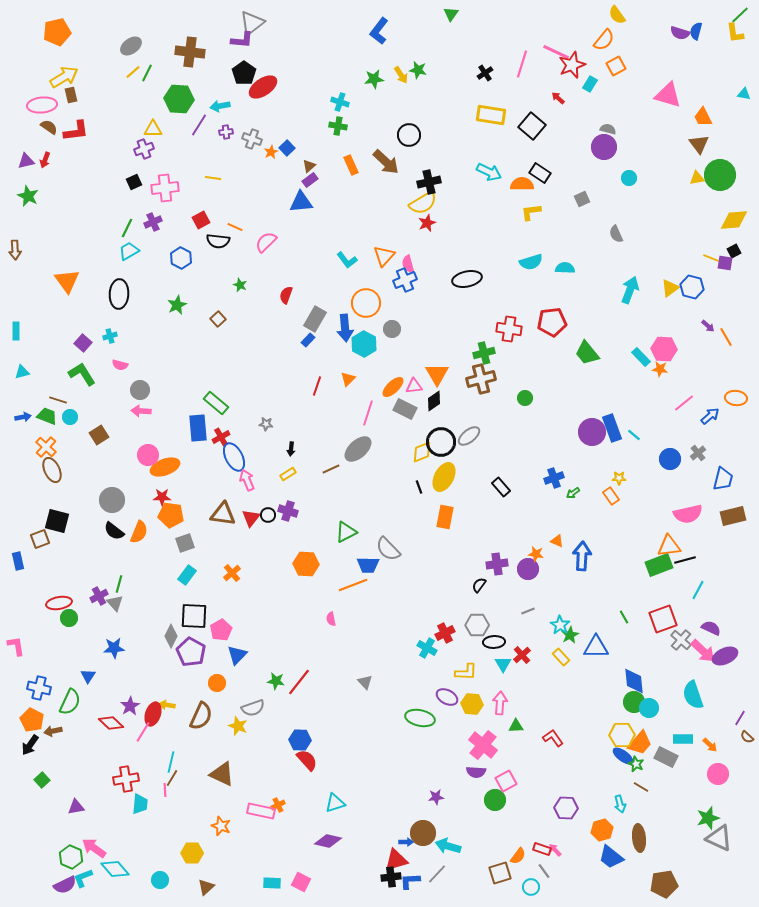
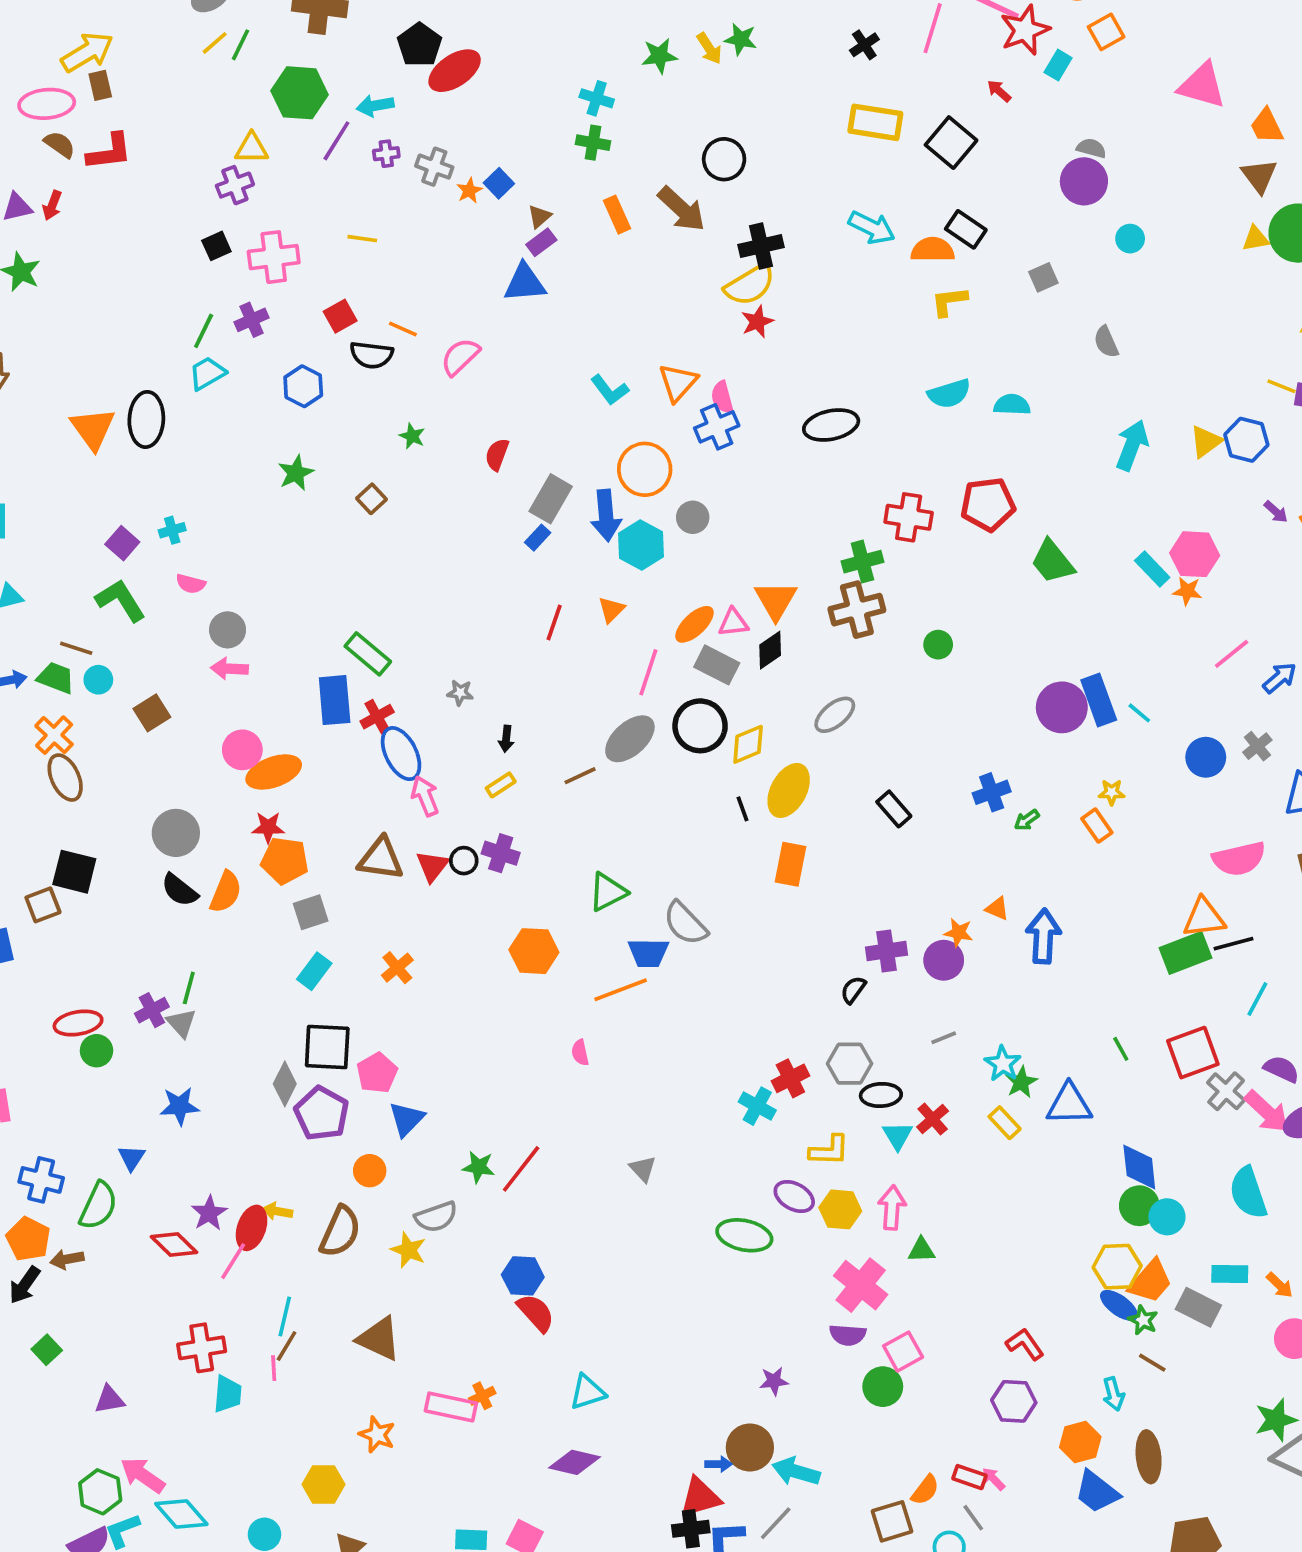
black ellipse: (119, 294) -> (146, 419), moved
black circle: (441, 442) -> (700, 726), moved
red L-shape: (553, 738) -> (1025, 1344), moved

